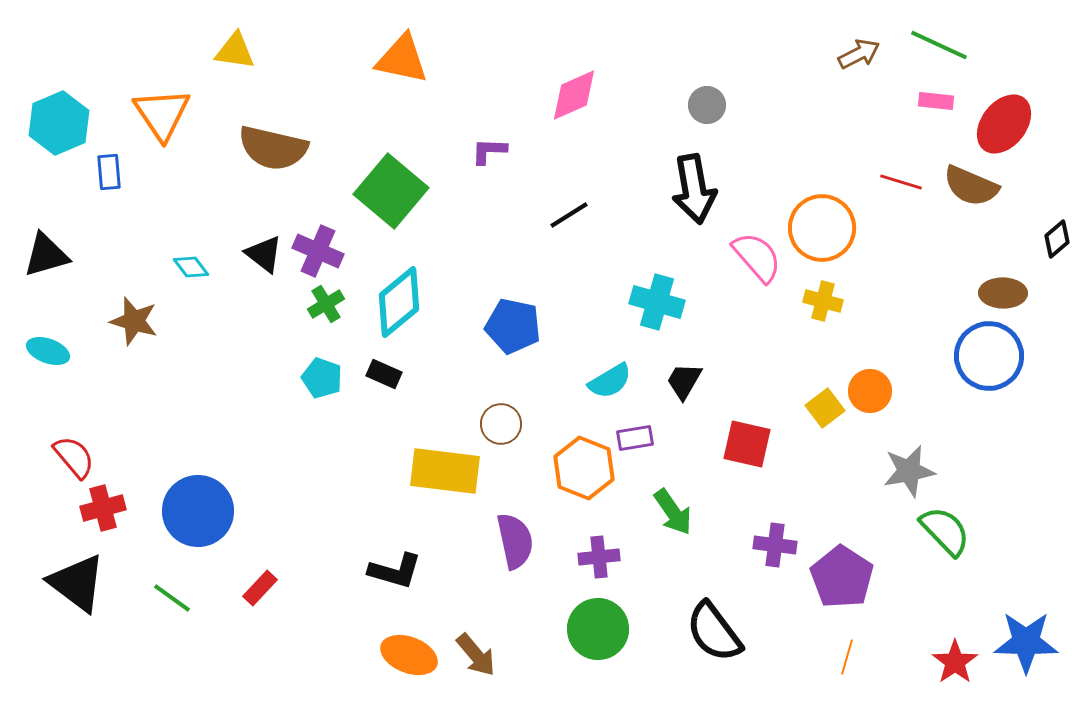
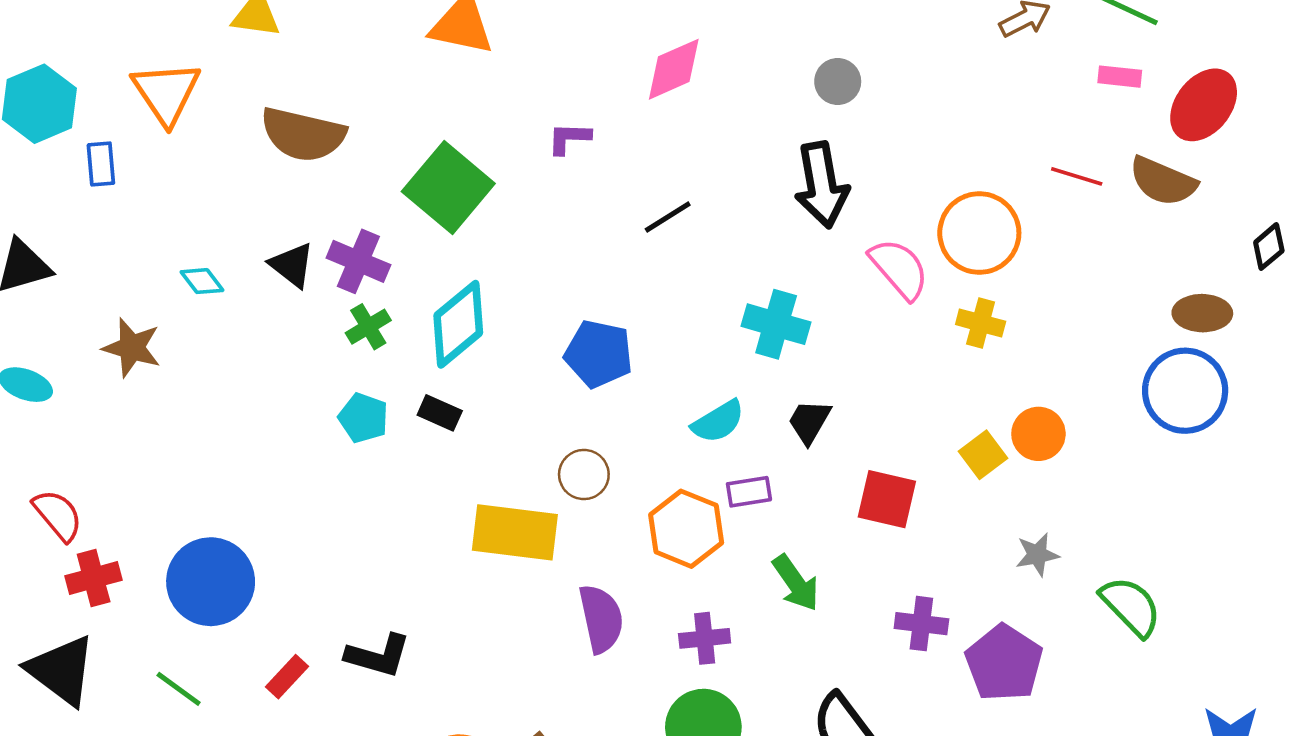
gray star: (909, 471) -> (1037, 555), moved, size x0.7
black L-shape: (395, 571) -> (378, 656), moved

